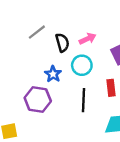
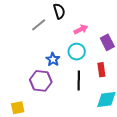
black semicircle: (62, 43) -> (59, 11), moved

